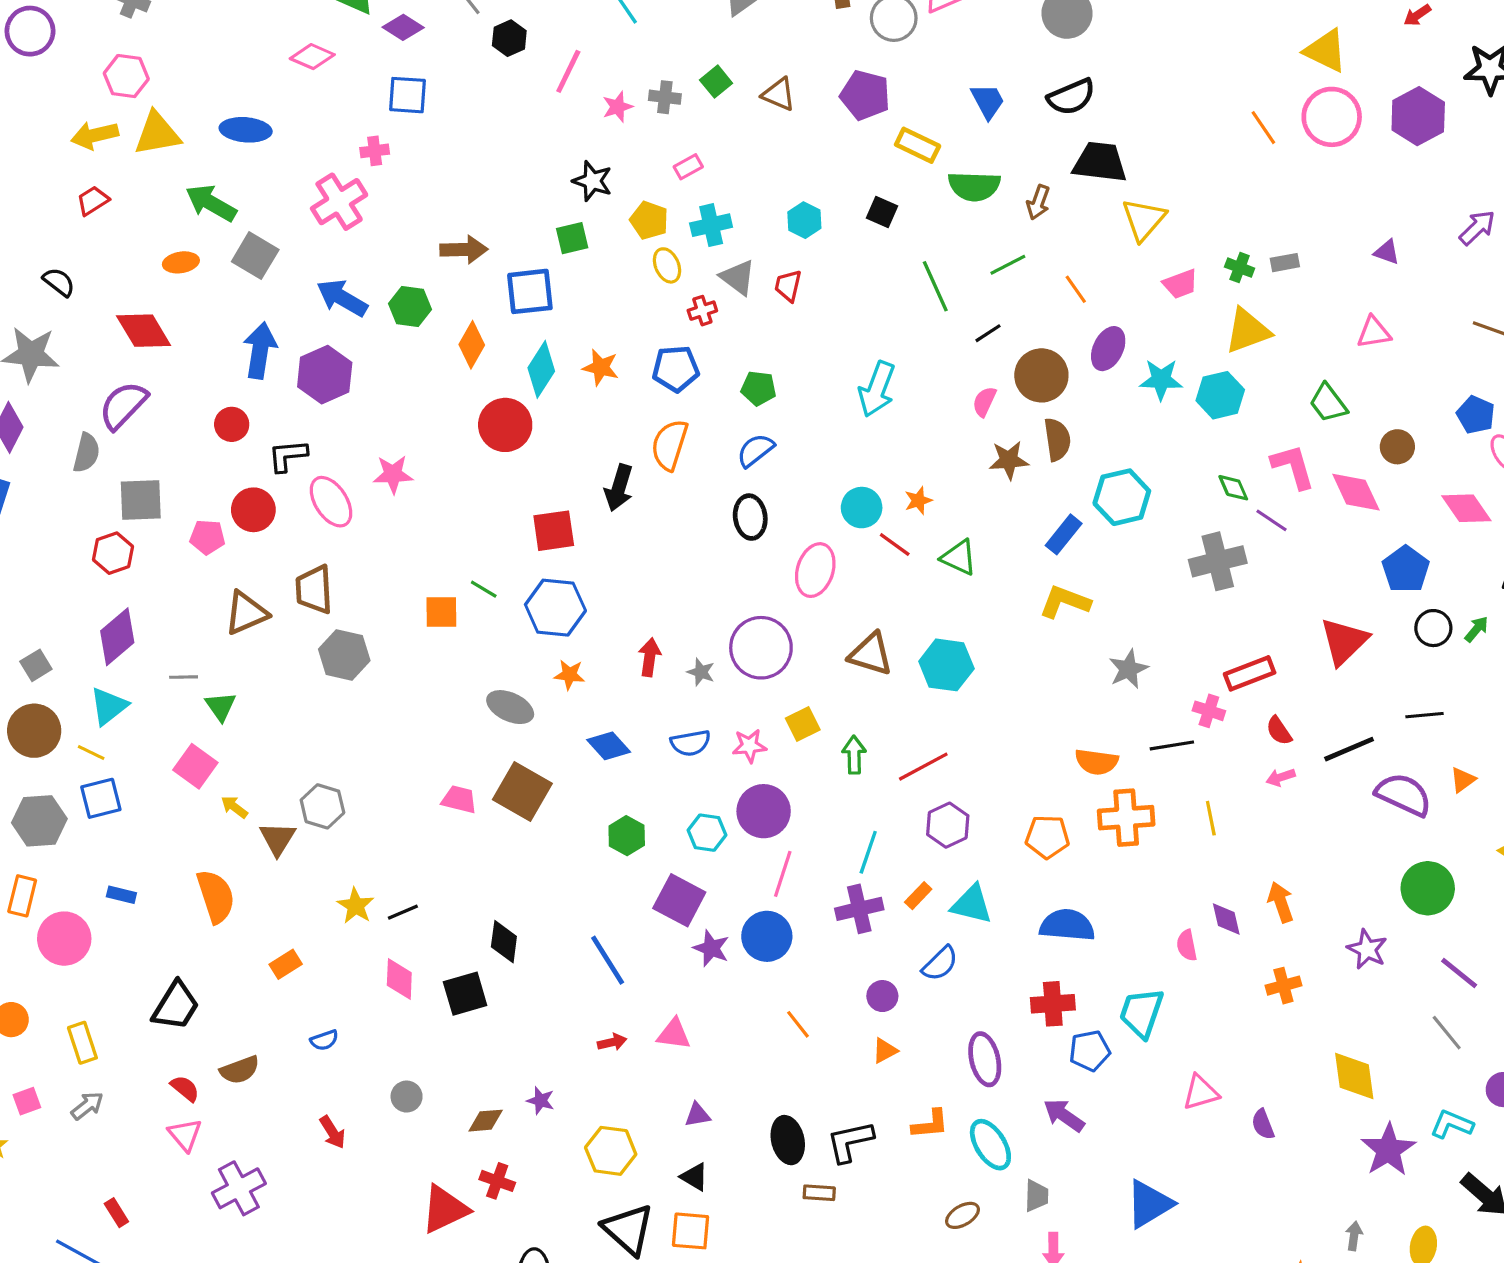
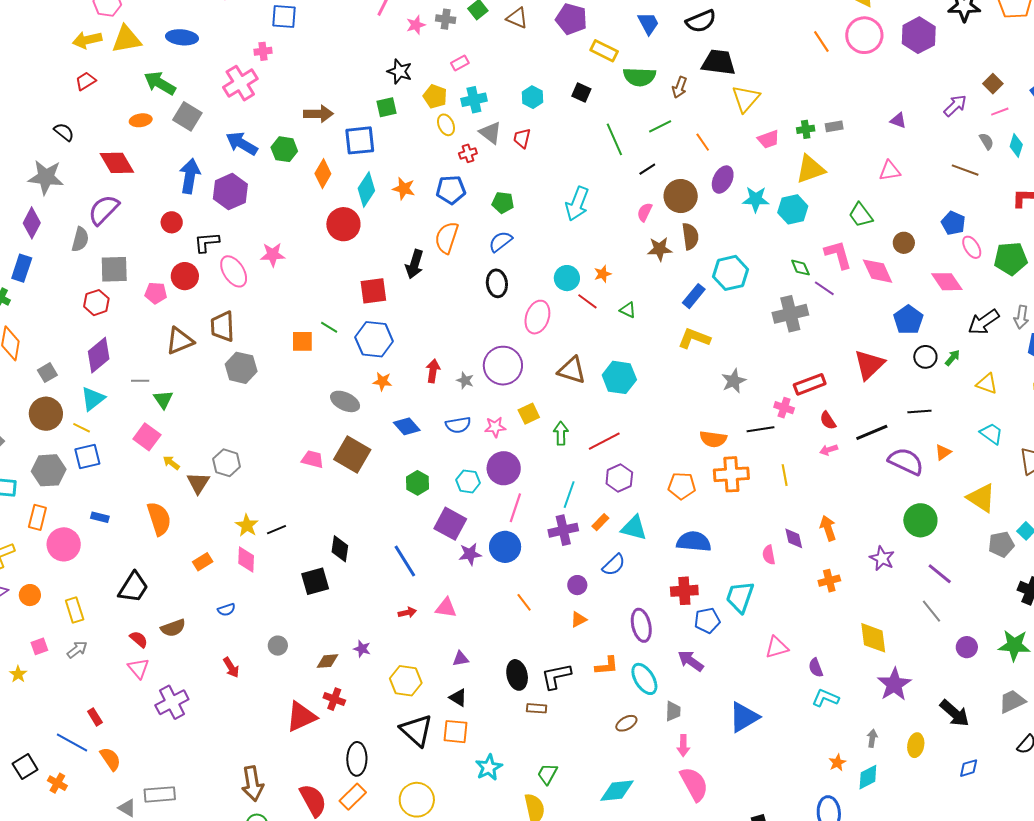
green cross: (1240, 268) -> (806, 129), turned -30
green triangle: (959, 557) -> (628, 310), size x0.7
purple star: (711, 948) -> (470, 554), turned -30
pink diamond: (399, 979) -> (246, 560), moved
cyan L-shape: (1452, 1124) -> (825, 698), moved

